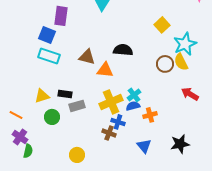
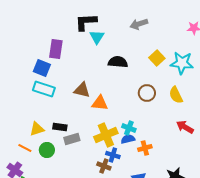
cyan star: (185, 44) -> (182, 63), moved, turned 30
black semicircle: (123, 50) -> (118, 62), moved
brown circle: (165, 64) -> (147, 93), moved
cyan cross: (134, 95) -> (129, 128), turned -32
orange line: (16, 115) -> (25, 148), moved

